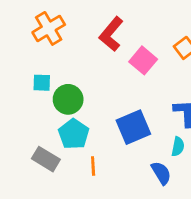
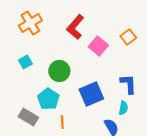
cyan square: (42, 83) -> (25, 62), turned -32
green circle: (68, 99) -> (59, 71), moved

